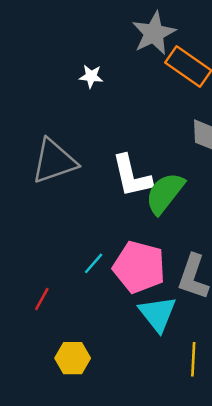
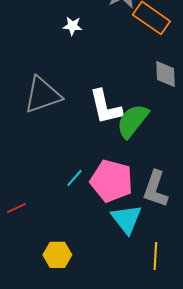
red line: (42, 299) -> (16, 208), moved, turned 36

